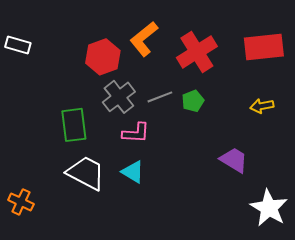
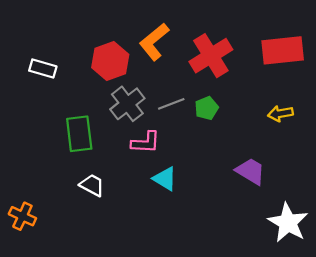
white rectangle: (18, 45) -> (43, 69), moved
cyan triangle: (133, 172) -> (165, 179), moved
white trapezoid: (86, 173) -> (92, 185), size x0.6

